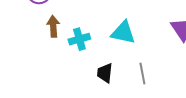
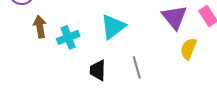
cyan triangle: (123, 33) -> (113, 27), turned -44

